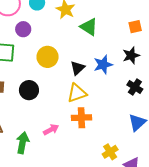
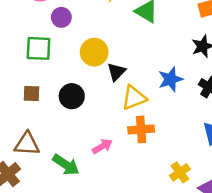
blue star: (103, 65) -> (170, 79), moved
black triangle: (78, 68) -> (116, 72), moved
green arrow: (23, 143) -> (66, 165), turned 115

